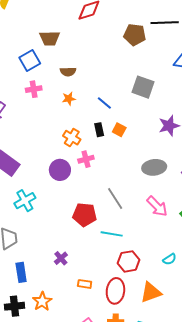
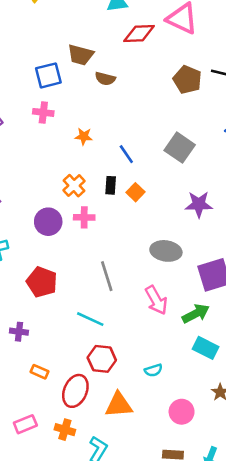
brown semicircle: (68, 72) -> (105, 79), moved
red pentagon: (85, 215) -> (42, 282), moved
purple cross: (61, 258) -> (19, 332), turned 32

